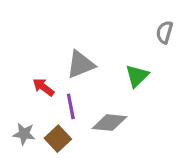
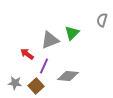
green triangle: (137, 76) -> (72, 33), moved
purple line: (71, 106) -> (44, 66), turned 35

